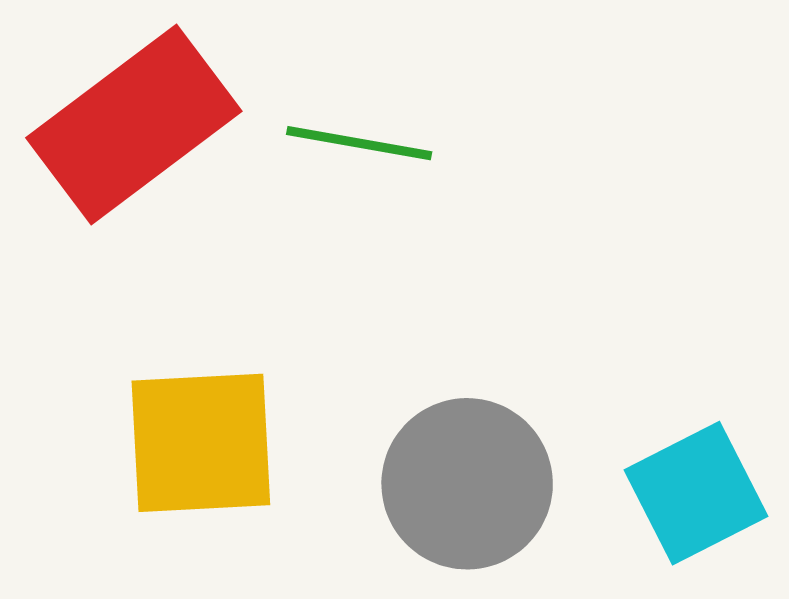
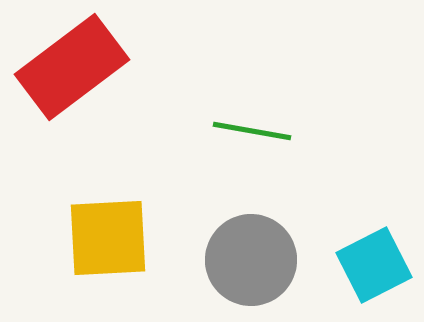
green line: (359, 143) -> (252, 131), moved

